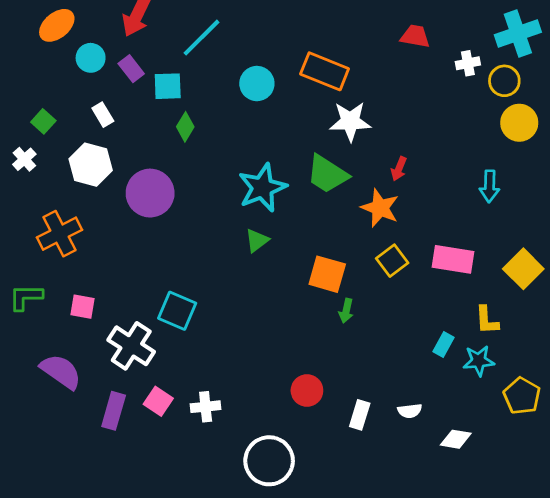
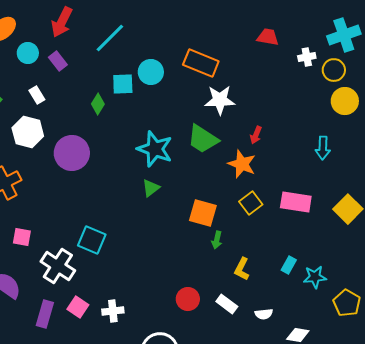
cyan square: (168, 86) -> (123, 84), moved
cyan star: (262, 188) -> (155, 149), turned -30
yellow L-shape: (487, 320) -> (242, 269), moved, turned 30
white rectangle: (360, 415) -> (227, 304), moved, turned -70

